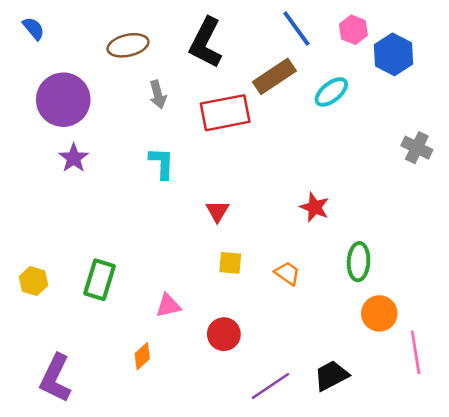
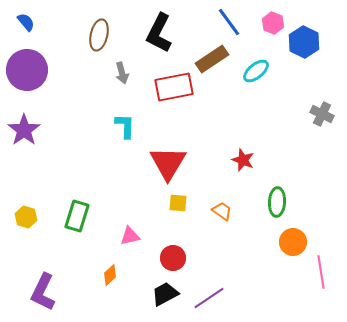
brown ellipse: (128, 45) -> (99, 35), turned -64
purple circle: (63, 100) -> (27, 70), moved
purple star: (74, 158) -> (24, 130), moved, size x1.4
red triangle: (217, 211) -> (168, 163), size x2.0
black trapezoid: (331, 376) -> (165, 294), moved

